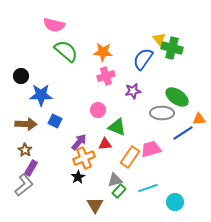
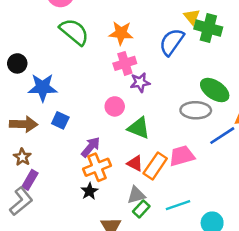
purple star: (133, 91) -> (140, 82), moved
red triangle: (105, 144) -> (135, 163), moved, turned 32

